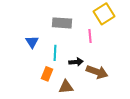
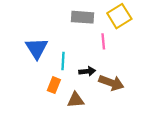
gray rectangle: (62, 23) -> (83, 17), moved
blue triangle: (32, 42) -> (37, 48), size x1.5

